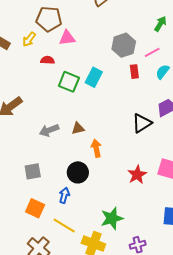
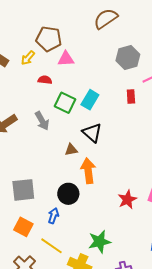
gray hexagon: (124, 45) -> (128, 58), moved
black triangle: (142, 123) -> (92, 133), moved, turned -50
gray arrow: (49, 130) -> (42, 121), moved, turned -102
orange arrow: (96, 148) -> (88, 171), size x1.4
gray square: (33, 171) -> (23, 190), size x1.4

